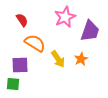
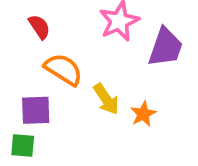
orange star: (81, 59) -> (143, 114), moved

